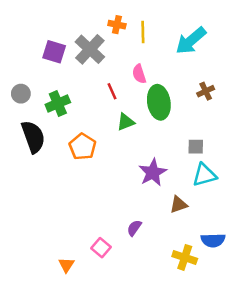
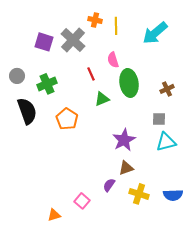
brown cross: (206, 91) -> (167, 89), moved
brown triangle: (179, 205) -> (126, 168), moved
yellow cross: (185, 257) -> (139, 194), moved
orange triangle: (66, 265) -> (54, 215), turned 40

